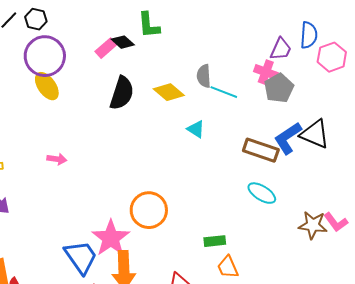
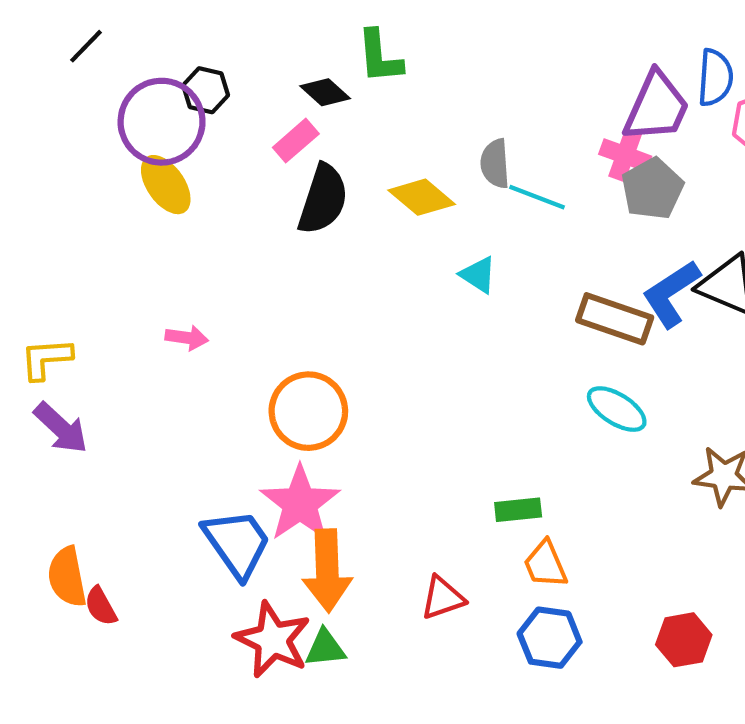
black hexagon: (36, 19) -> (206, 90), moved
pink rectangle: (106, 48) -> (296, 141), moved
purple trapezoid: (281, 49) -> (657, 107), size x1.5
orange circle: (149, 210) -> (308, 411), moved

